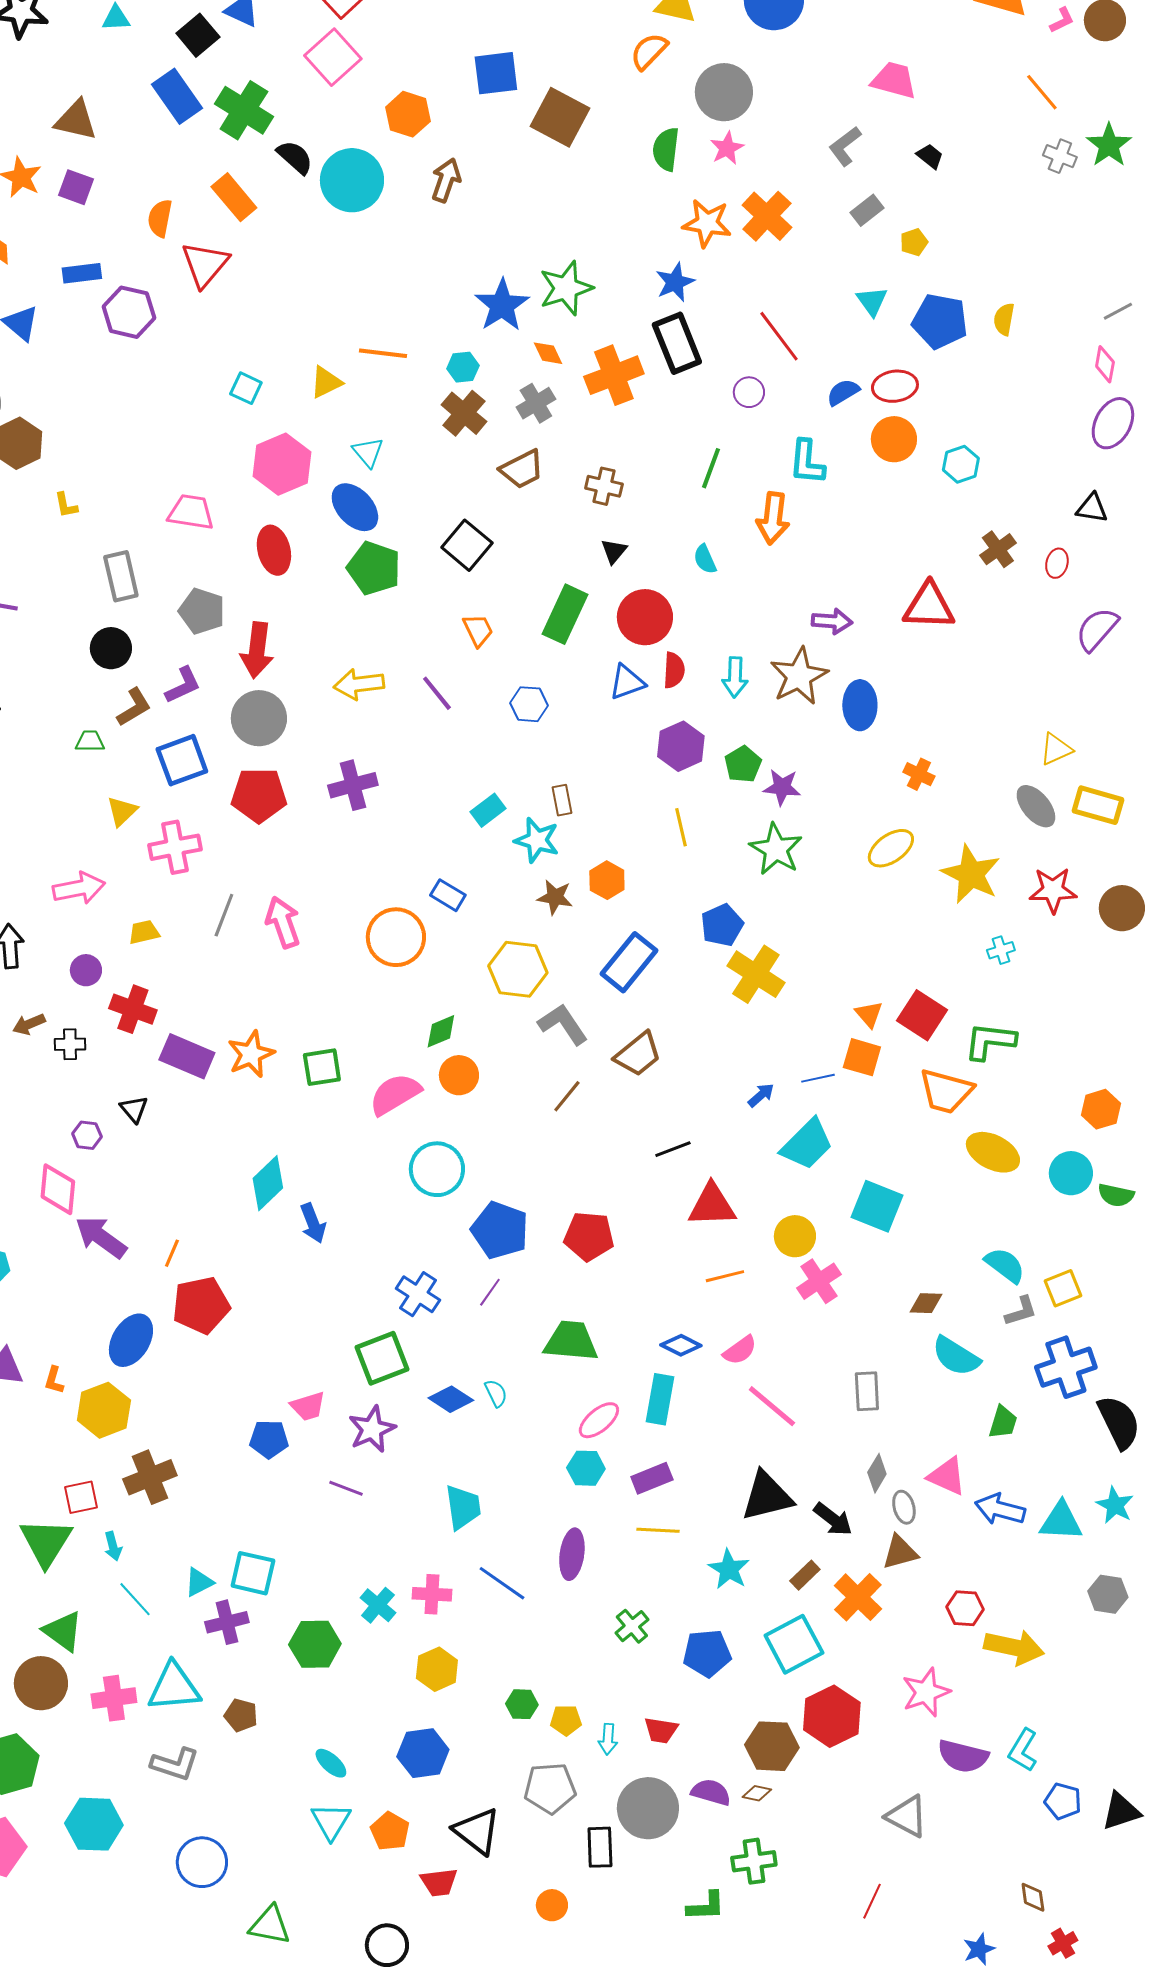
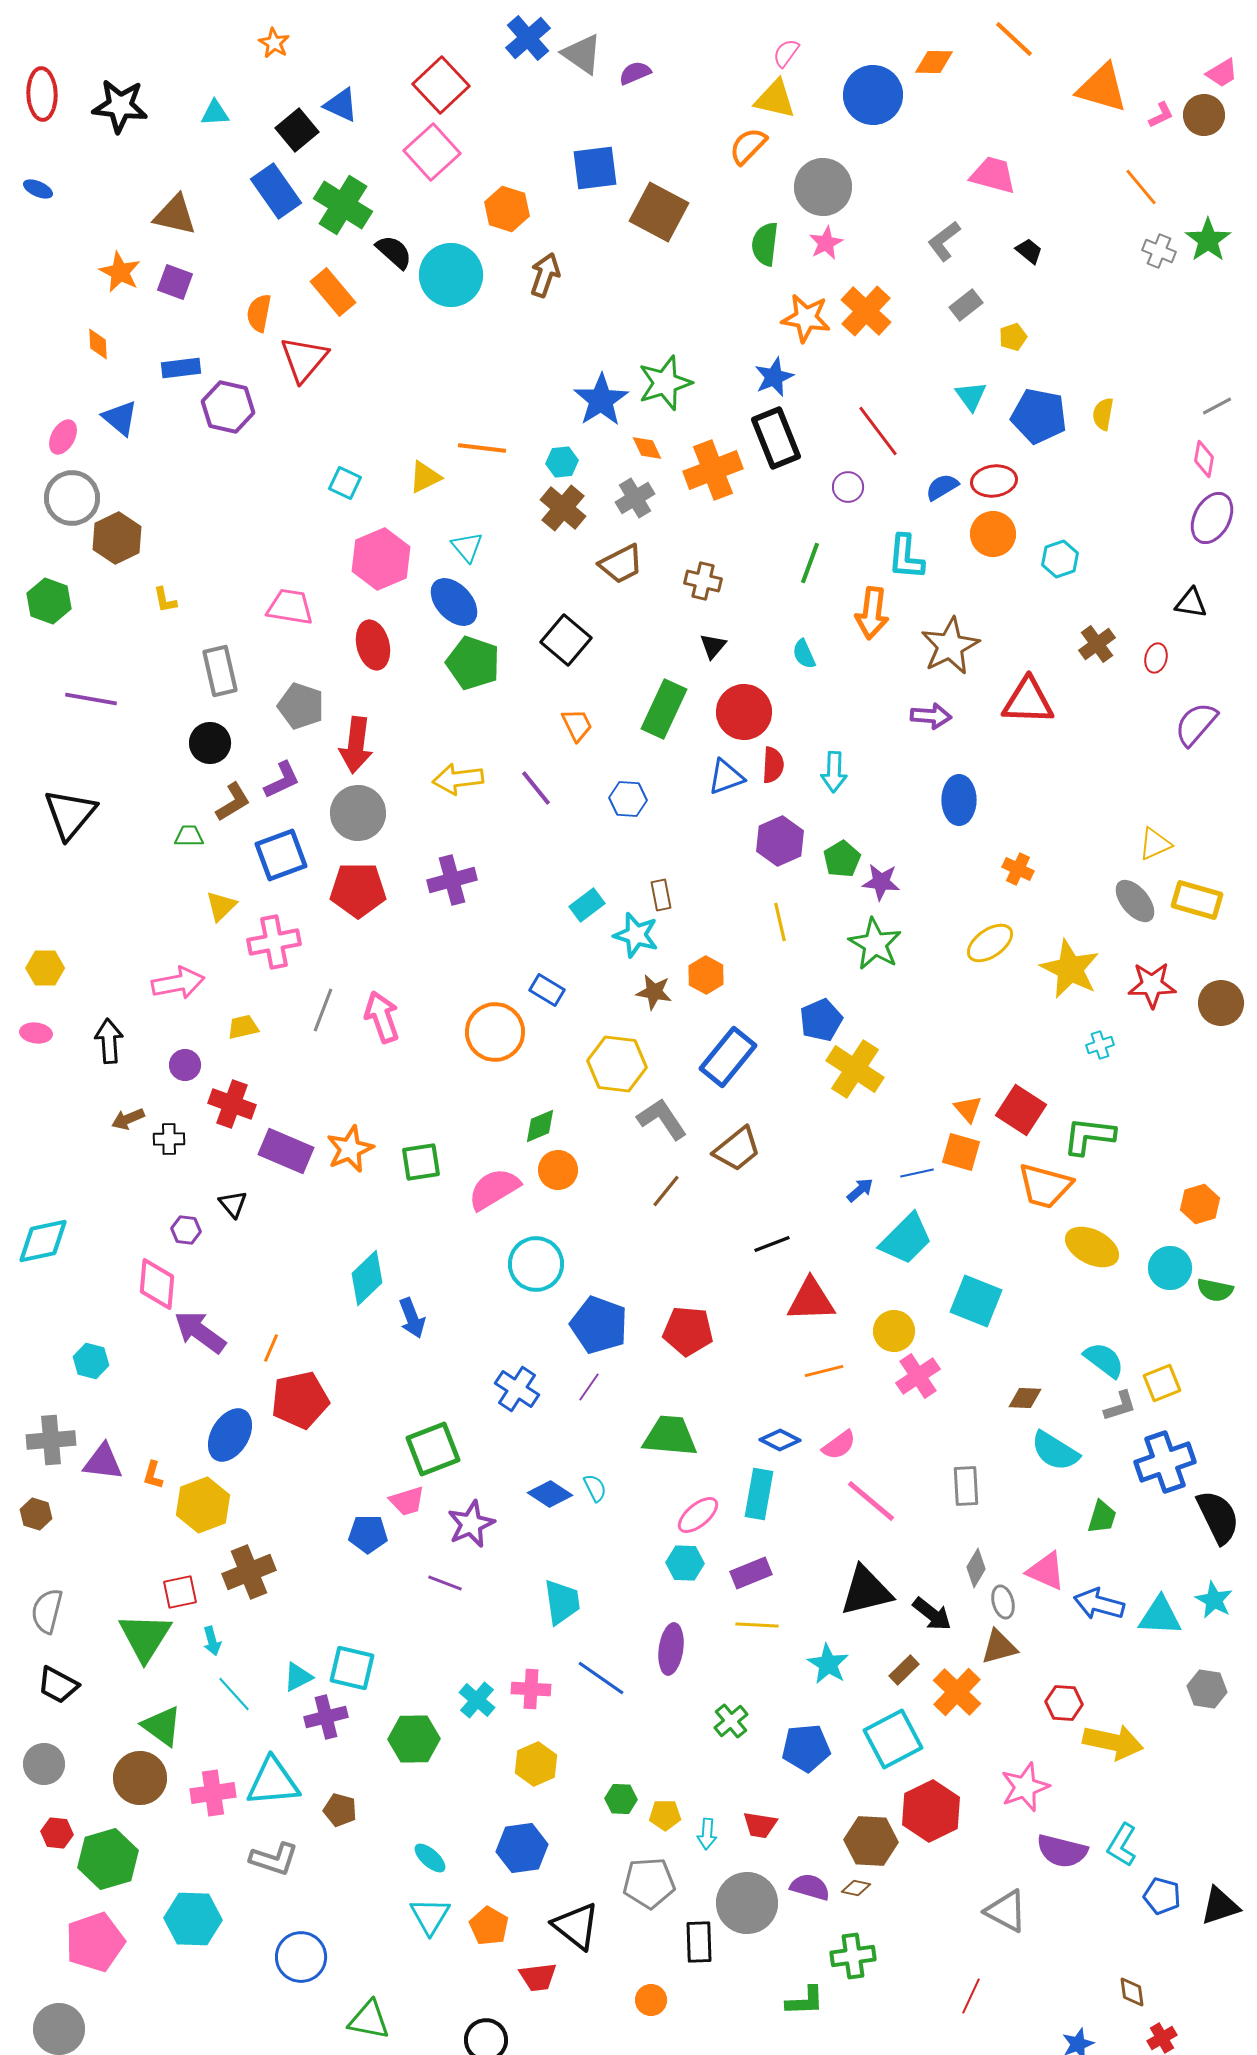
brown star: (799, 676) -> (950, 646), moved
green square: (382, 1358) -> (433, 1449), moved

